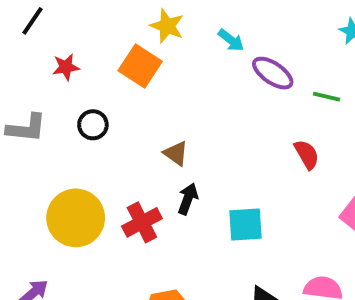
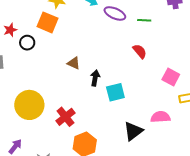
black circle: (93, 125) -> (27, 43), moved
black arrow: (188, 199) -> (95, 78), moved
red cross: (142, 222) -> (65, 117), moved

